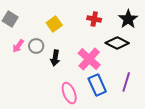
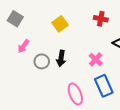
gray circle: (36, 46) -> (42, 61), moved
pink cross: (89, 59) -> (96, 59), size x0.6

